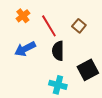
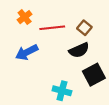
red line: (49, 26) -> (52, 28), turned -65
black semicircle: (58, 51) -> (79, 50), moved, turned -114

